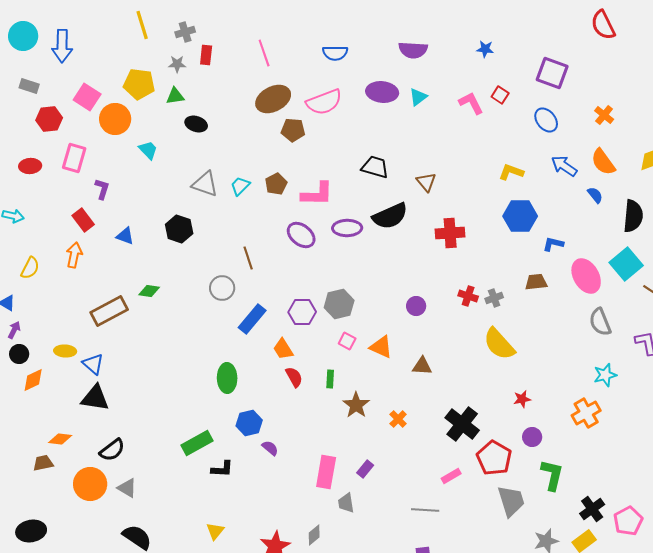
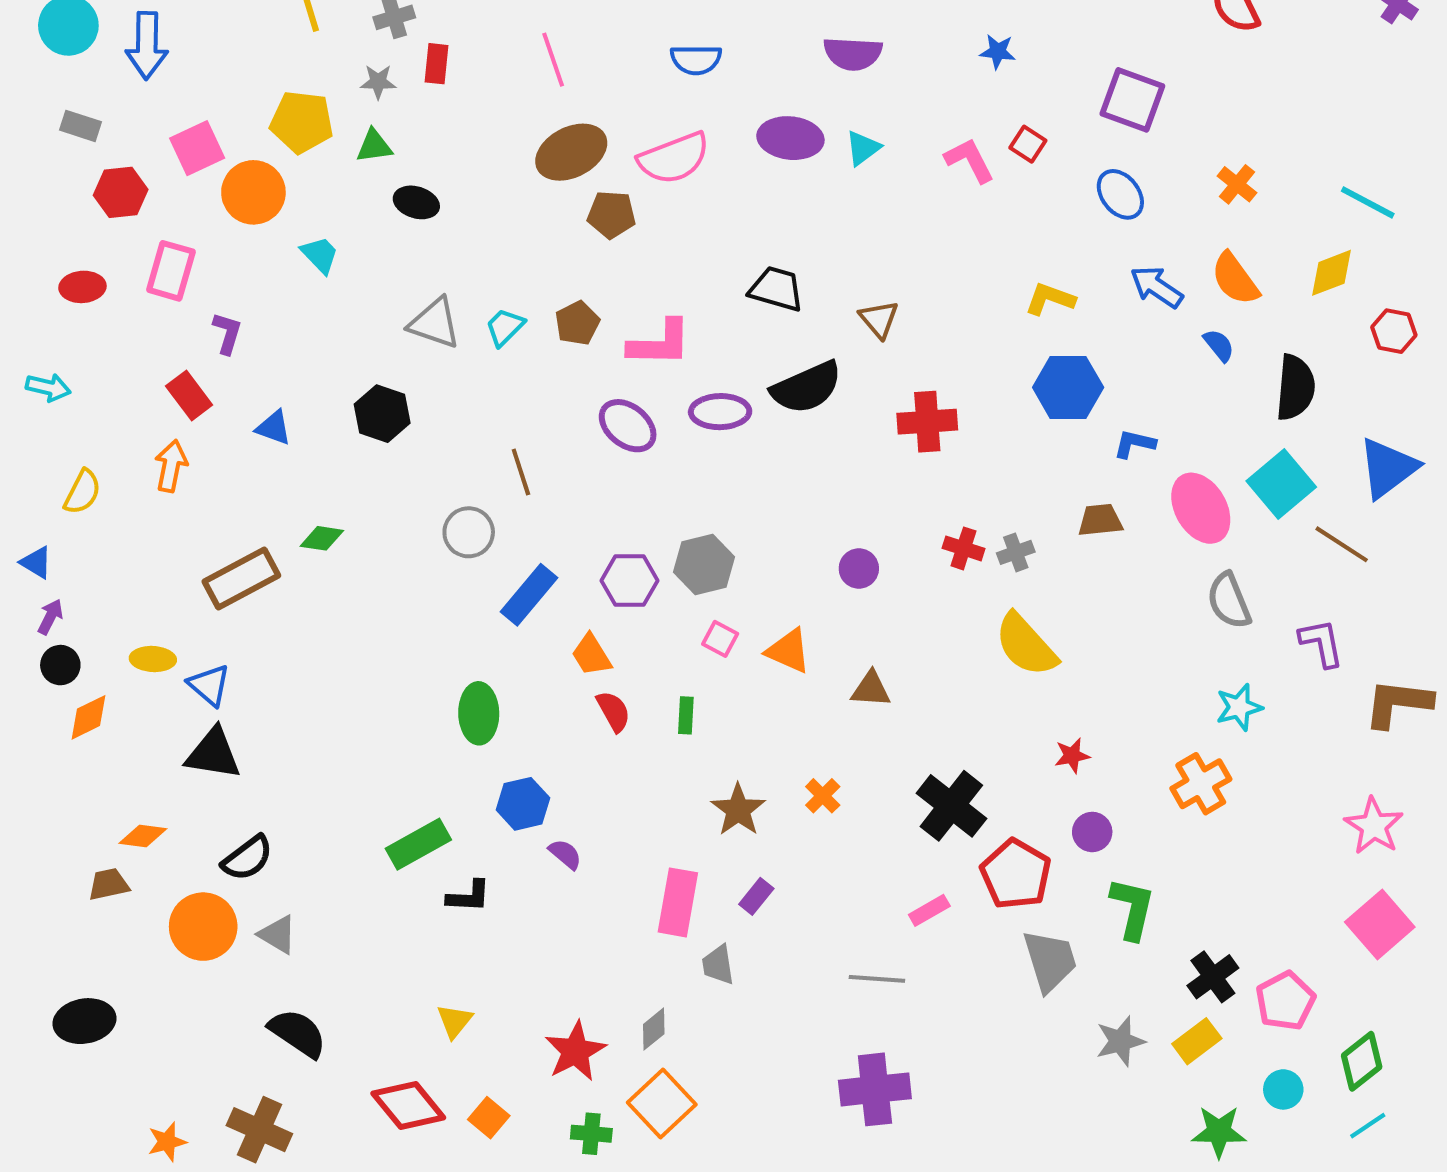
pink square: (87, 97) -> (197, 148), turned 32
brown star: (356, 405) -> (738, 810), moved

